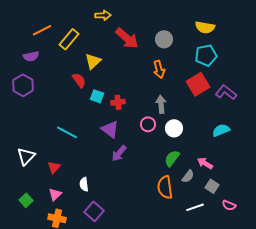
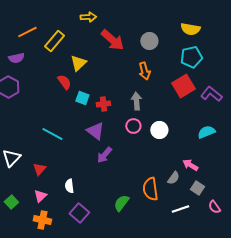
gray arrow: (161, 104) -> (136, 101), moved
green semicircle: (172, 158) -> (121, 203), moved
pink semicircle: (229, 205) -> (214, 207), turned 32

